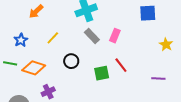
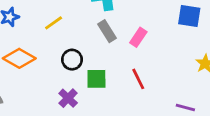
green square: (102, 73) -> (96, 79), moved
purple cross: (48, 92) -> (68, 98), moved, turned -32

